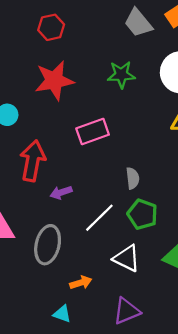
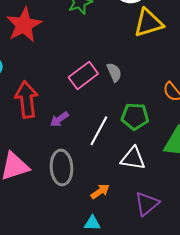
pink rectangle: (93, 131) -> (83, 76), moved
gray semicircle: (133, 178) -> (114, 72), moved

